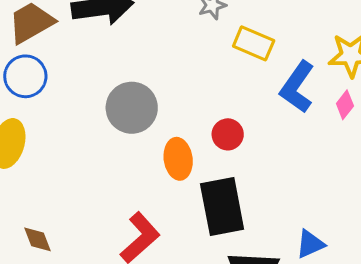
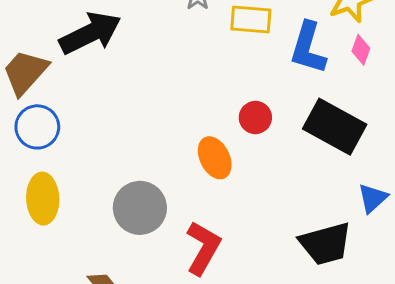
gray circle: (132, 108) -> (140, 208), moved
black rectangle: (222, 206) -> (335, 127), moved, turned -32

